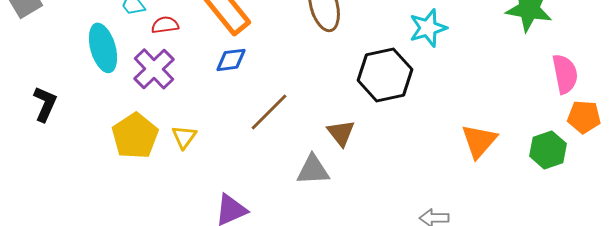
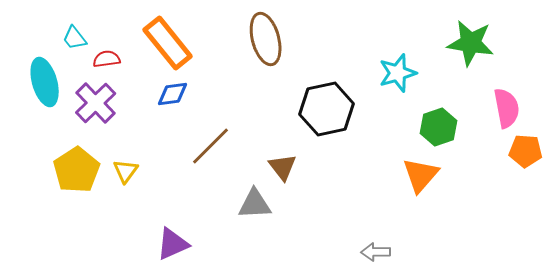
cyan star: (428, 28) -> (398, 73), moved
green hexagon: (548, 150) -> (439, 127), moved

